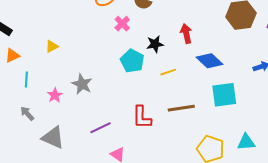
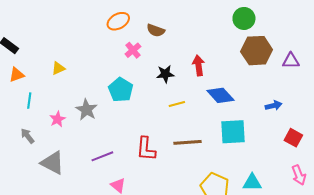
cyan pentagon: (132, 61) -> (121, 90), moved

